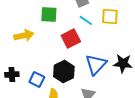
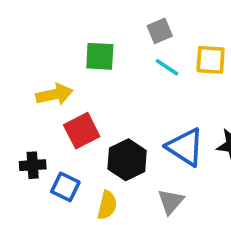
red square: (71, 38) -> (82, 131), moved
blue triangle: (96, 64) -> (185, 147), turned -40
blue square: (37, 79) -> (65, 187), moved

